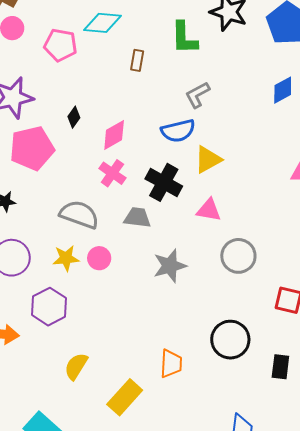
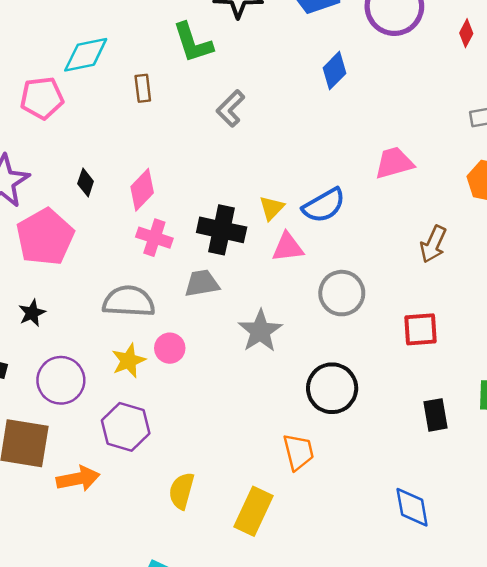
blue semicircle: (178, 131) -> (324, 205), moved
yellow triangle: (208, 160) -> (272, 208), moved, size x0.7
black circle: (230, 340) -> (332, 388), moved

